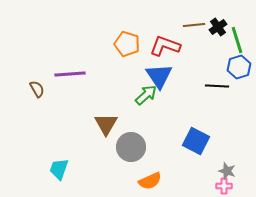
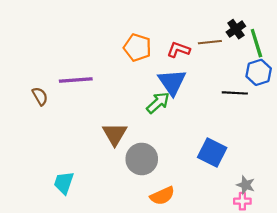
brown line: (194, 25) -> (210, 42), moved
red L-shape: (165, 46) -> (179, 50), size x0.7

